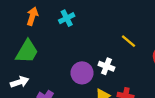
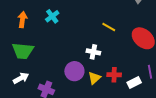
green trapezoid: (27, 51) -> (23, 51), turned 75
purple circle: (82, 73) -> (74, 71), moved

